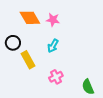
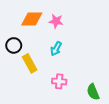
orange diamond: (30, 18) -> (32, 19), turned -60
pink cross: (56, 77) -> (59, 81), turned 32

